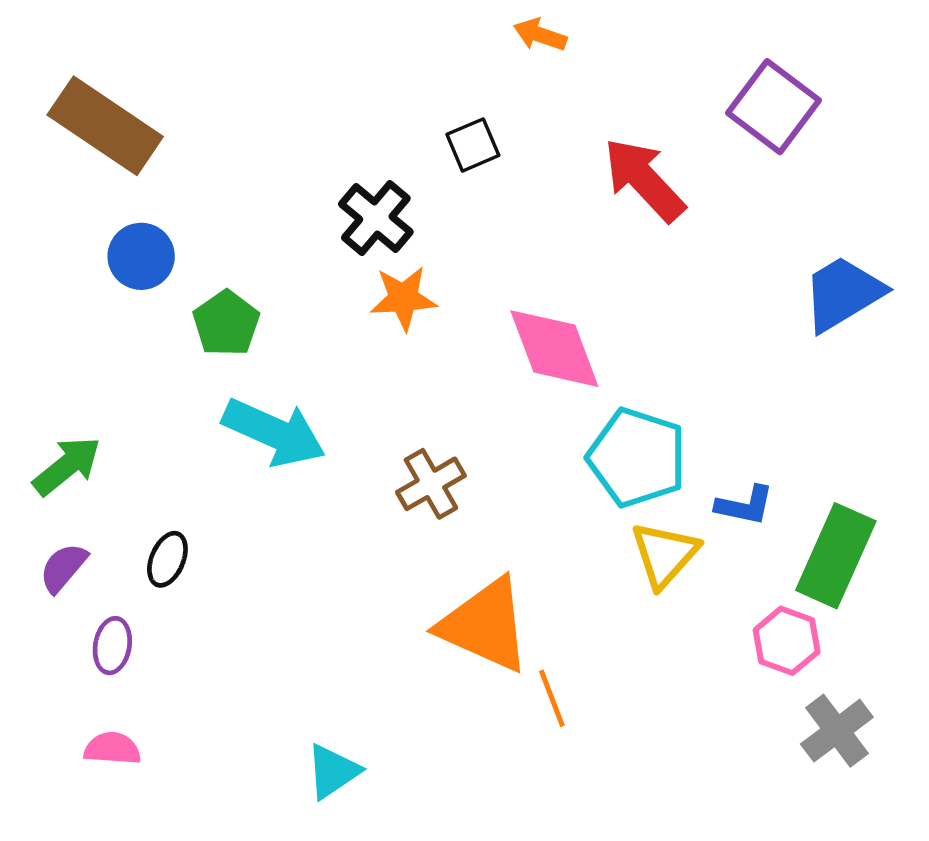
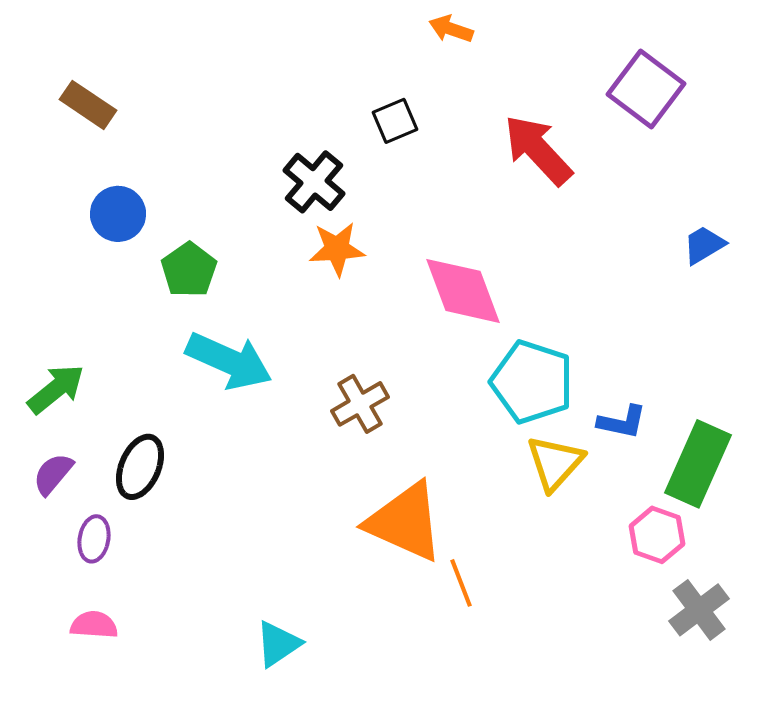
brown rectangle: (105, 126) -> (88, 105), size x0.6
blue trapezoid: (843, 293) -> (704, 245), size x0.6
black ellipse: (167, 559) -> (140, 467), size x1.4

